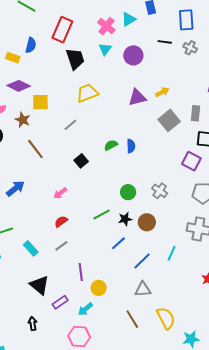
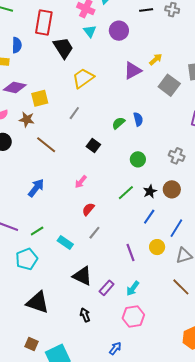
green circle: (128, 192) -> (138, 159), moved
purple line: (81, 272) -> (130, 252), moved
yellow circle: (99, 288) -> (157, 247), moved

